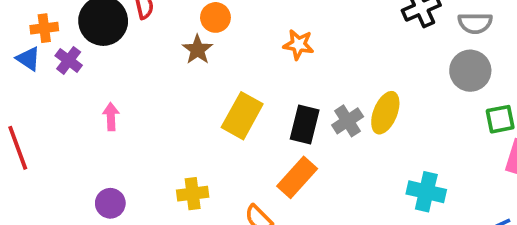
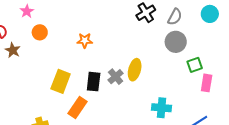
gray semicircle: (475, 23) -> (175, 17), turned -54
brown star: (197, 50) -> (13, 50), moved
orange rectangle: (297, 177) -> (77, 107), moved

